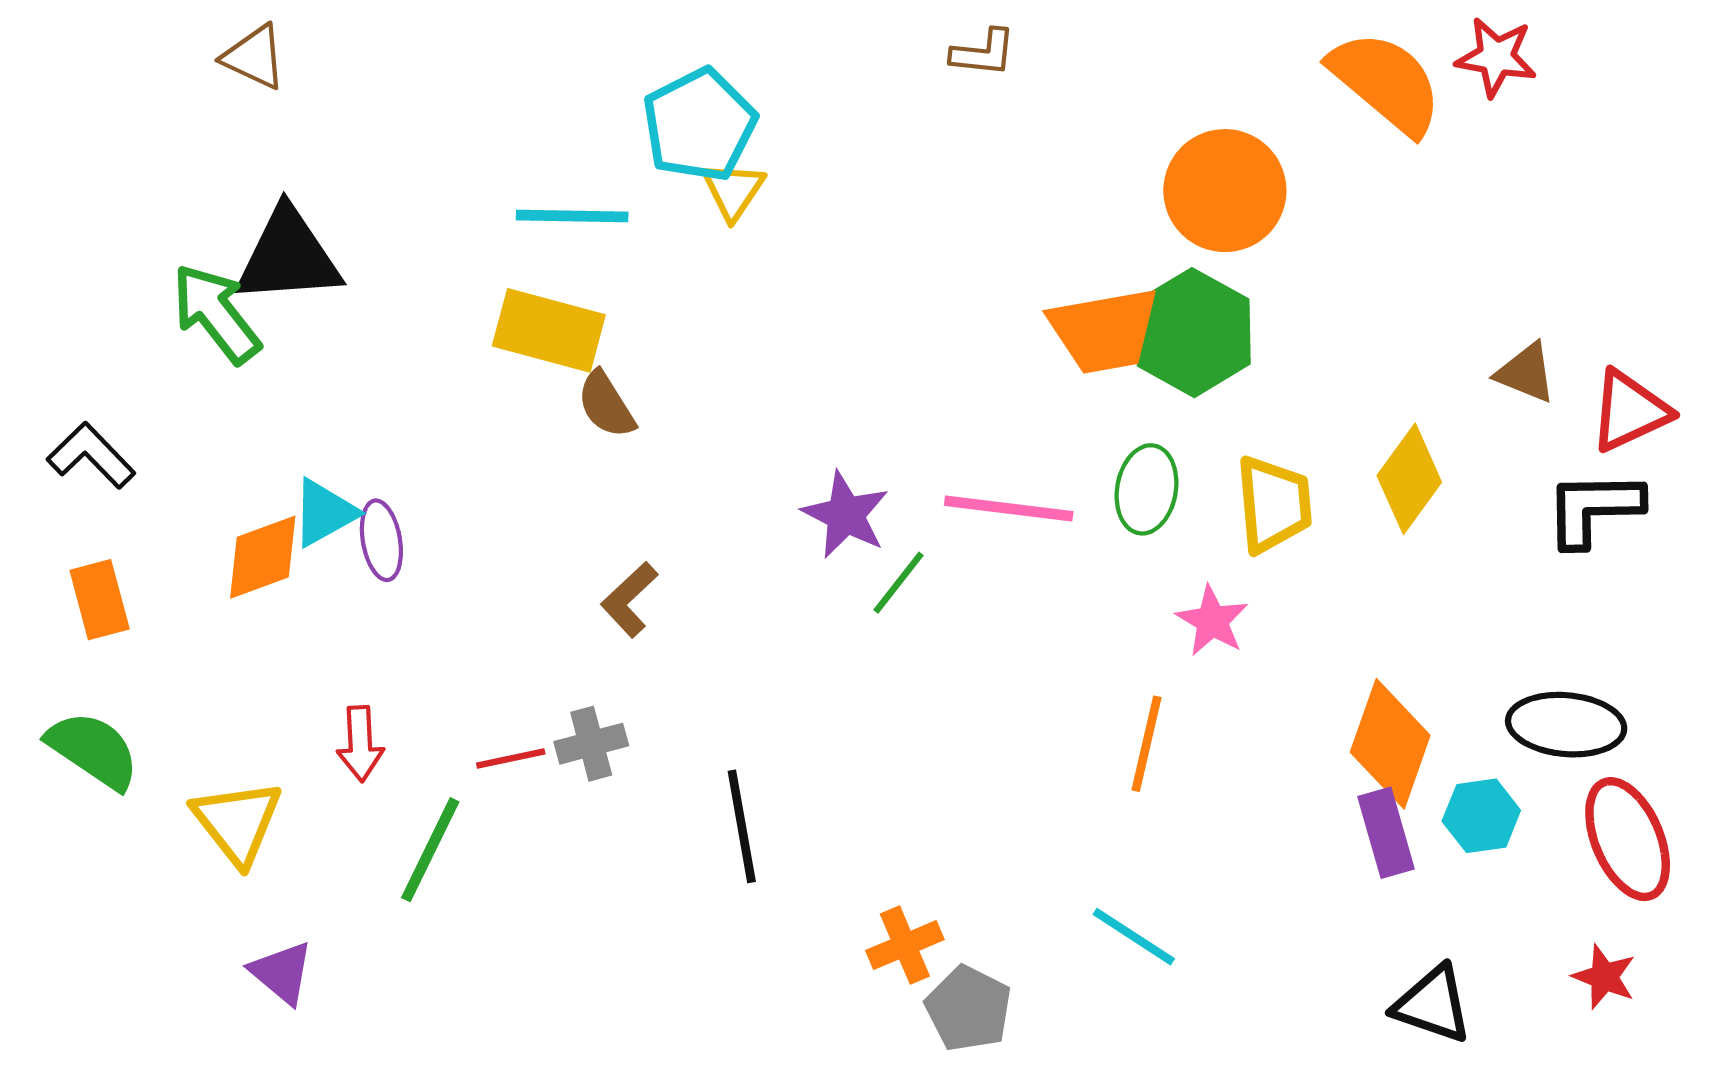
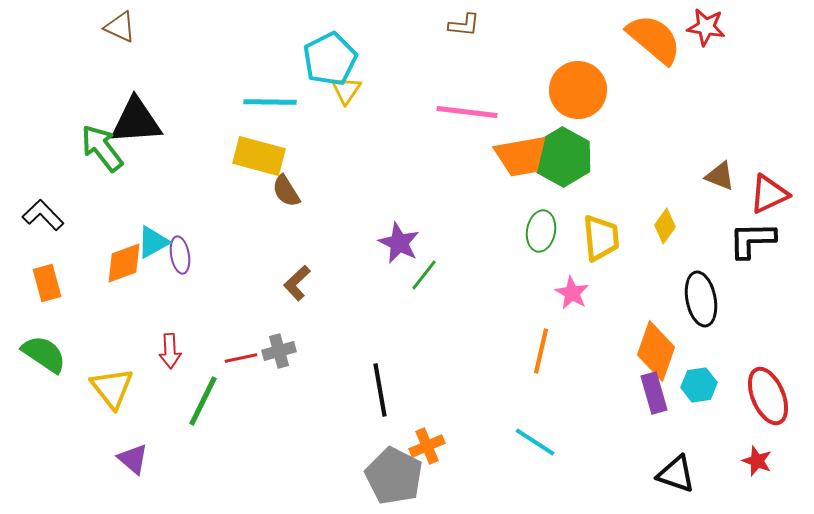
yellow diamond: (1409, 479) -> (665, 226), size x0.7
pink line: (1009, 508) -> (467, 112), moved
black ellipse: (1566, 725) -> (701, 299), moved, turned 74
black line: (742, 826) -> (380, 390), moved
gray pentagon: (968, 1009) -> (394, 476), moved, size x1.4

